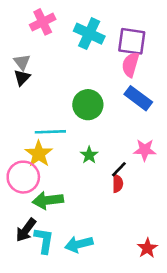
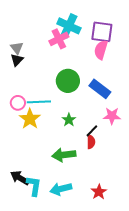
pink cross: (43, 22) -> (59, 39), moved
blue rectangle: (138, 98) -> (100, 89), moved
pink circle: (23, 177) -> (18, 103), moved, size x0.6
green arrow: (48, 200) -> (64, 155), moved
black arrow: (26, 230) -> (20, 178), turned 84
red star: (147, 248) -> (99, 192), moved

